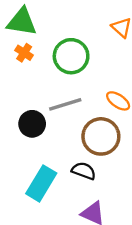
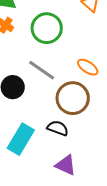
gray line: (65, 104) -> (42, 70), turned 52

